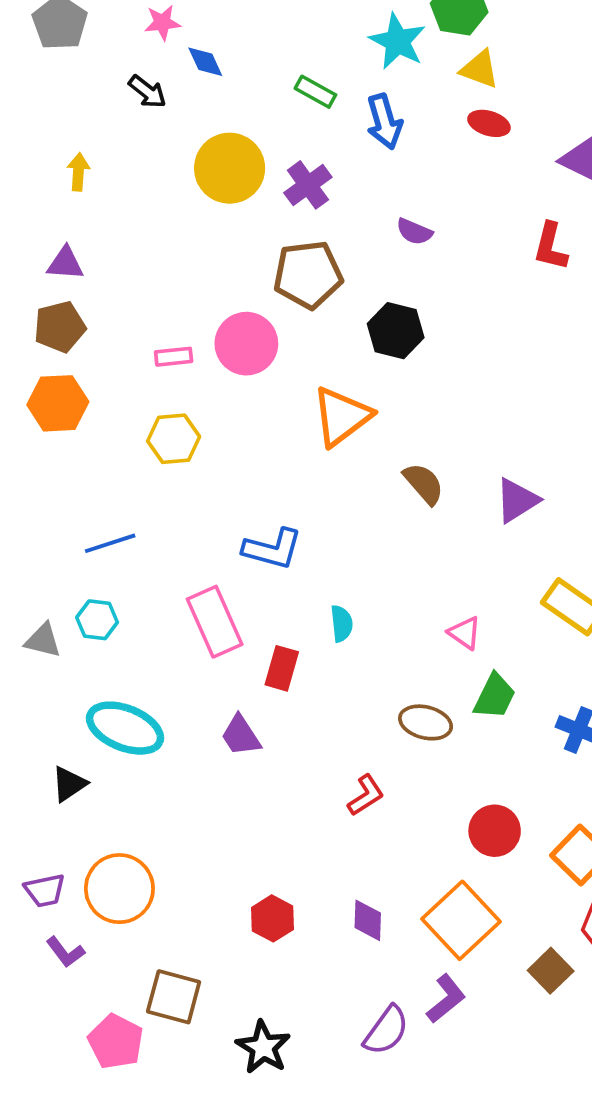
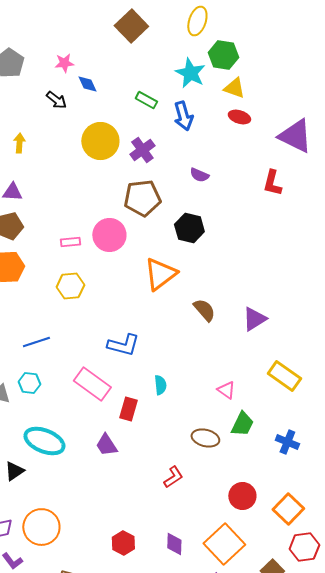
pink rectangle: (215, 622) -> (92, 384), turned -30

